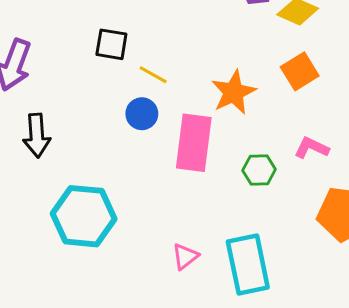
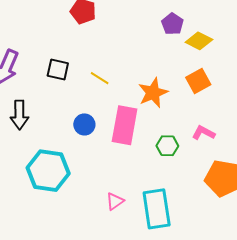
black square: (111, 44) -> (58, 69), moved
blue circle: (142, 114) -> (84, 124), moved

